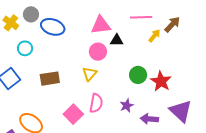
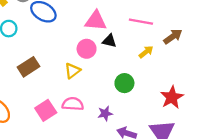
yellow arrow: (154, 36) -> (146, 52), moved
brown rectangle: (50, 79) -> (29, 67), turned -36
red star: (161, 81) -> (172, 97), moved
pink semicircle: (96, 103) -> (73, 104), turned -108

